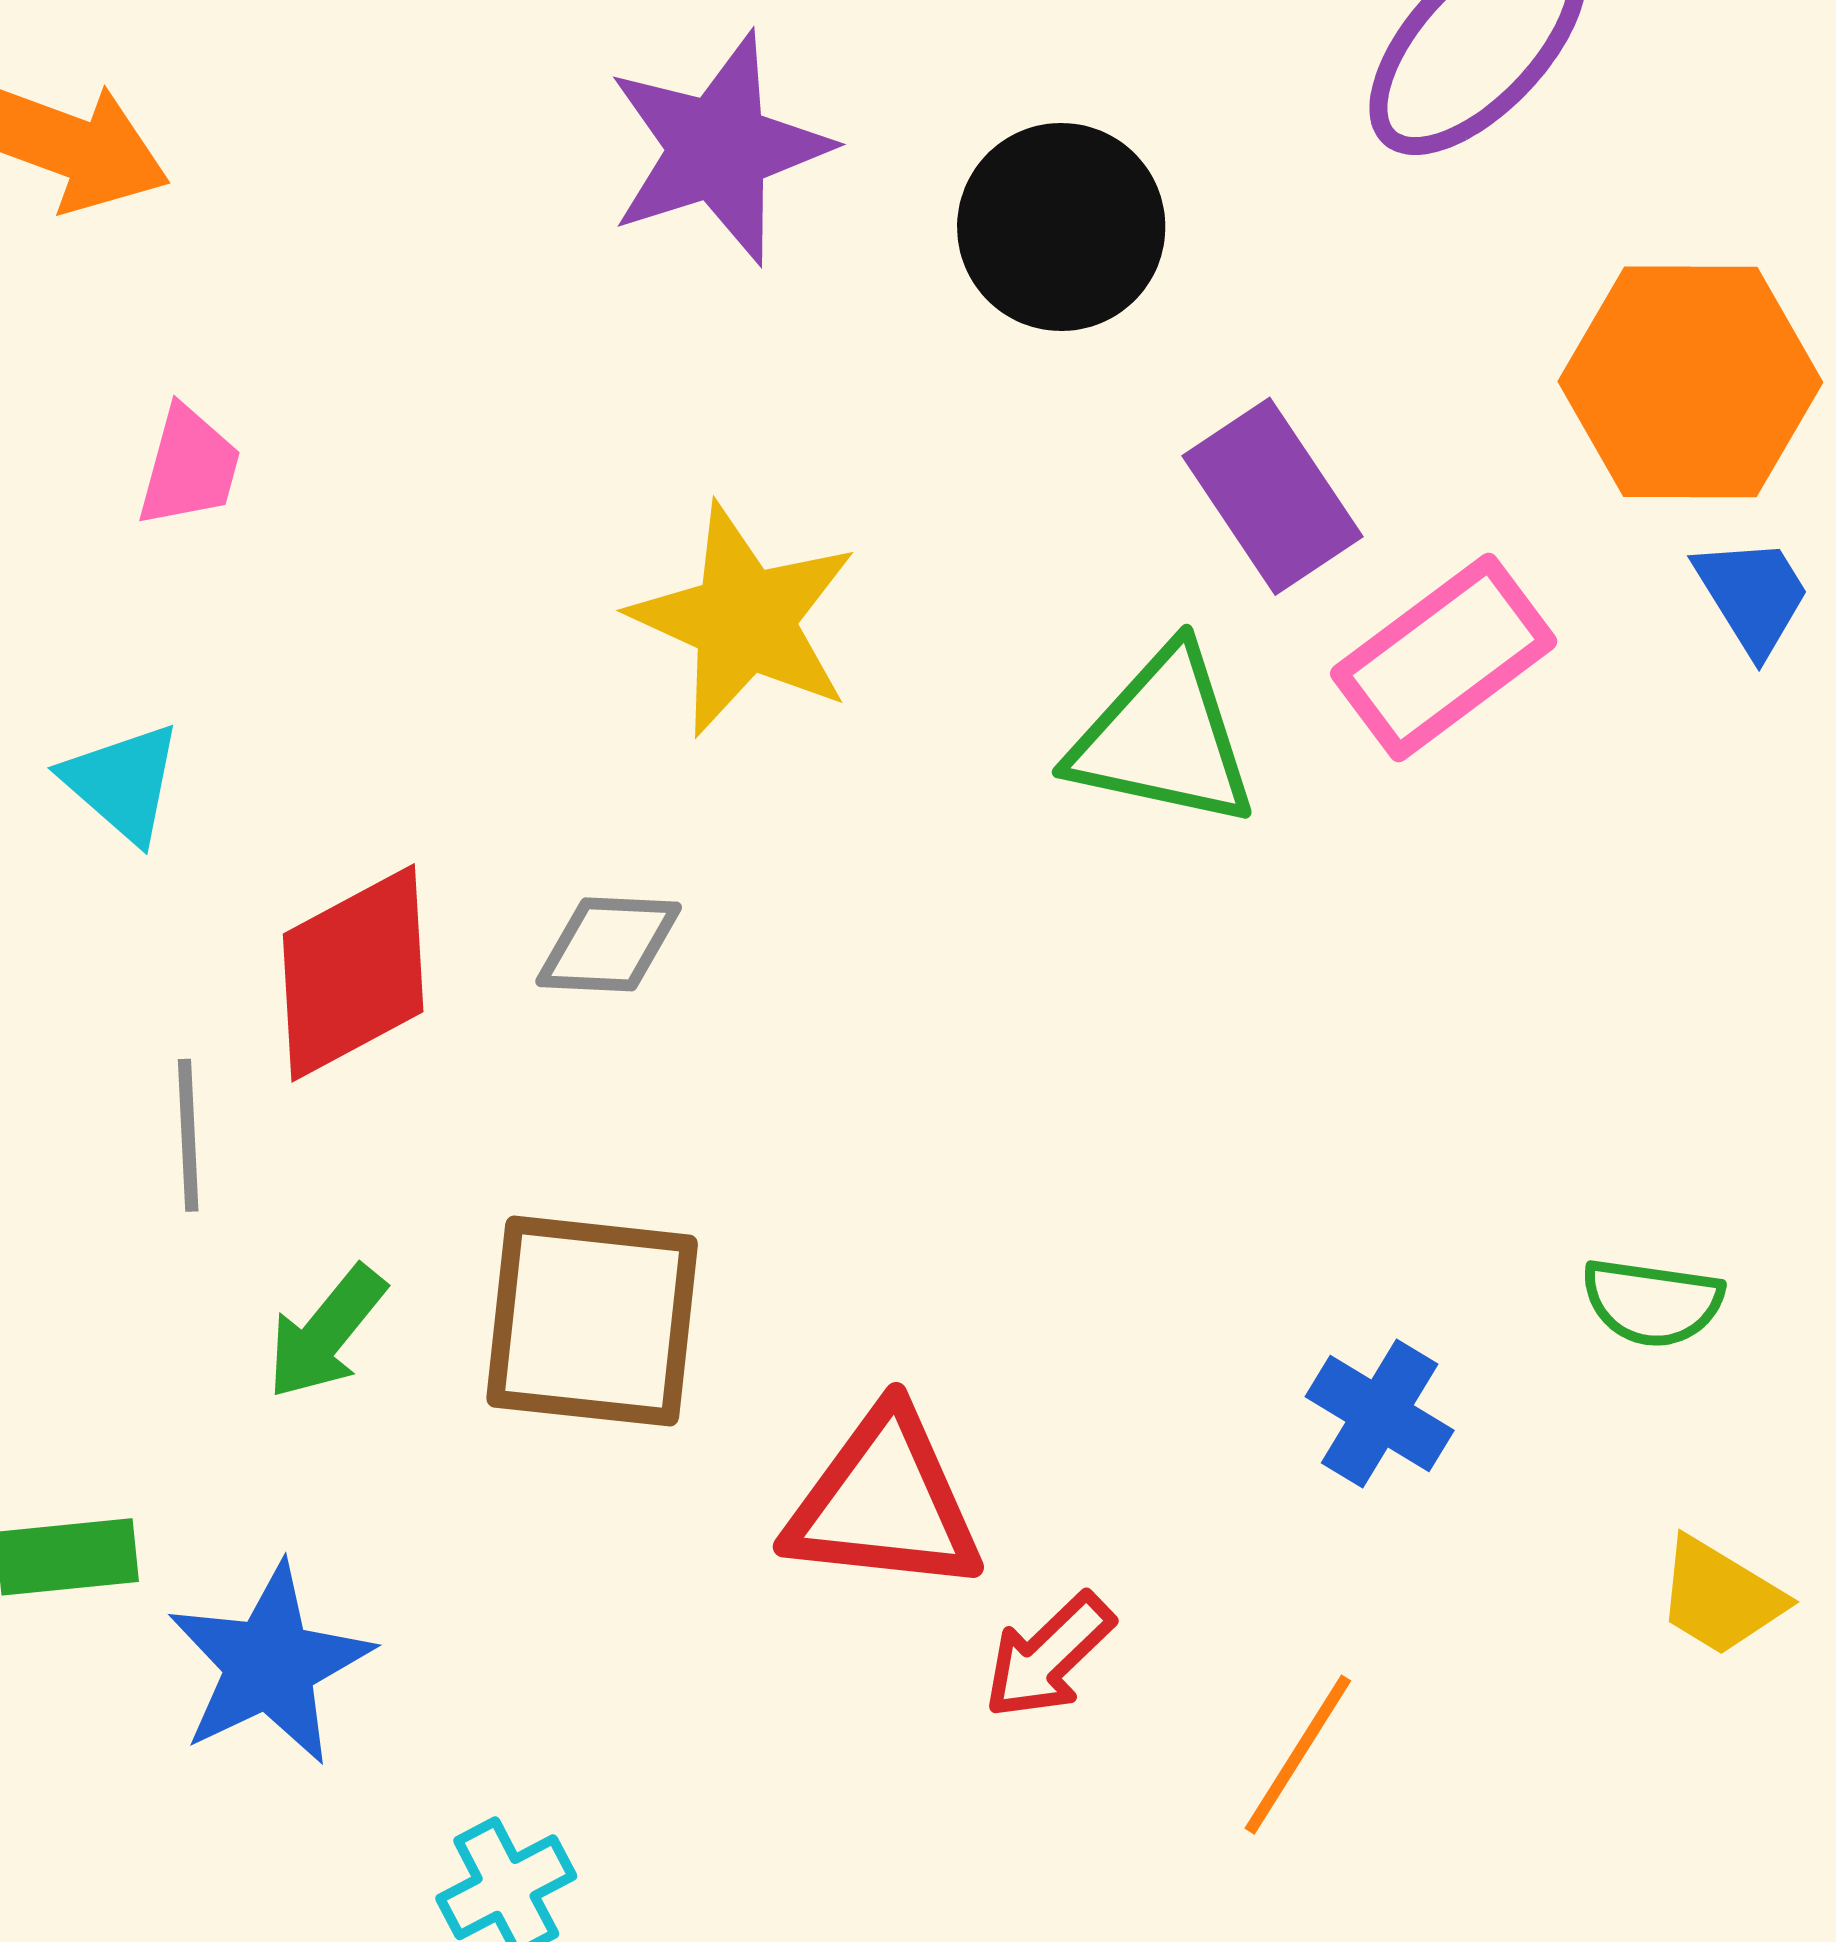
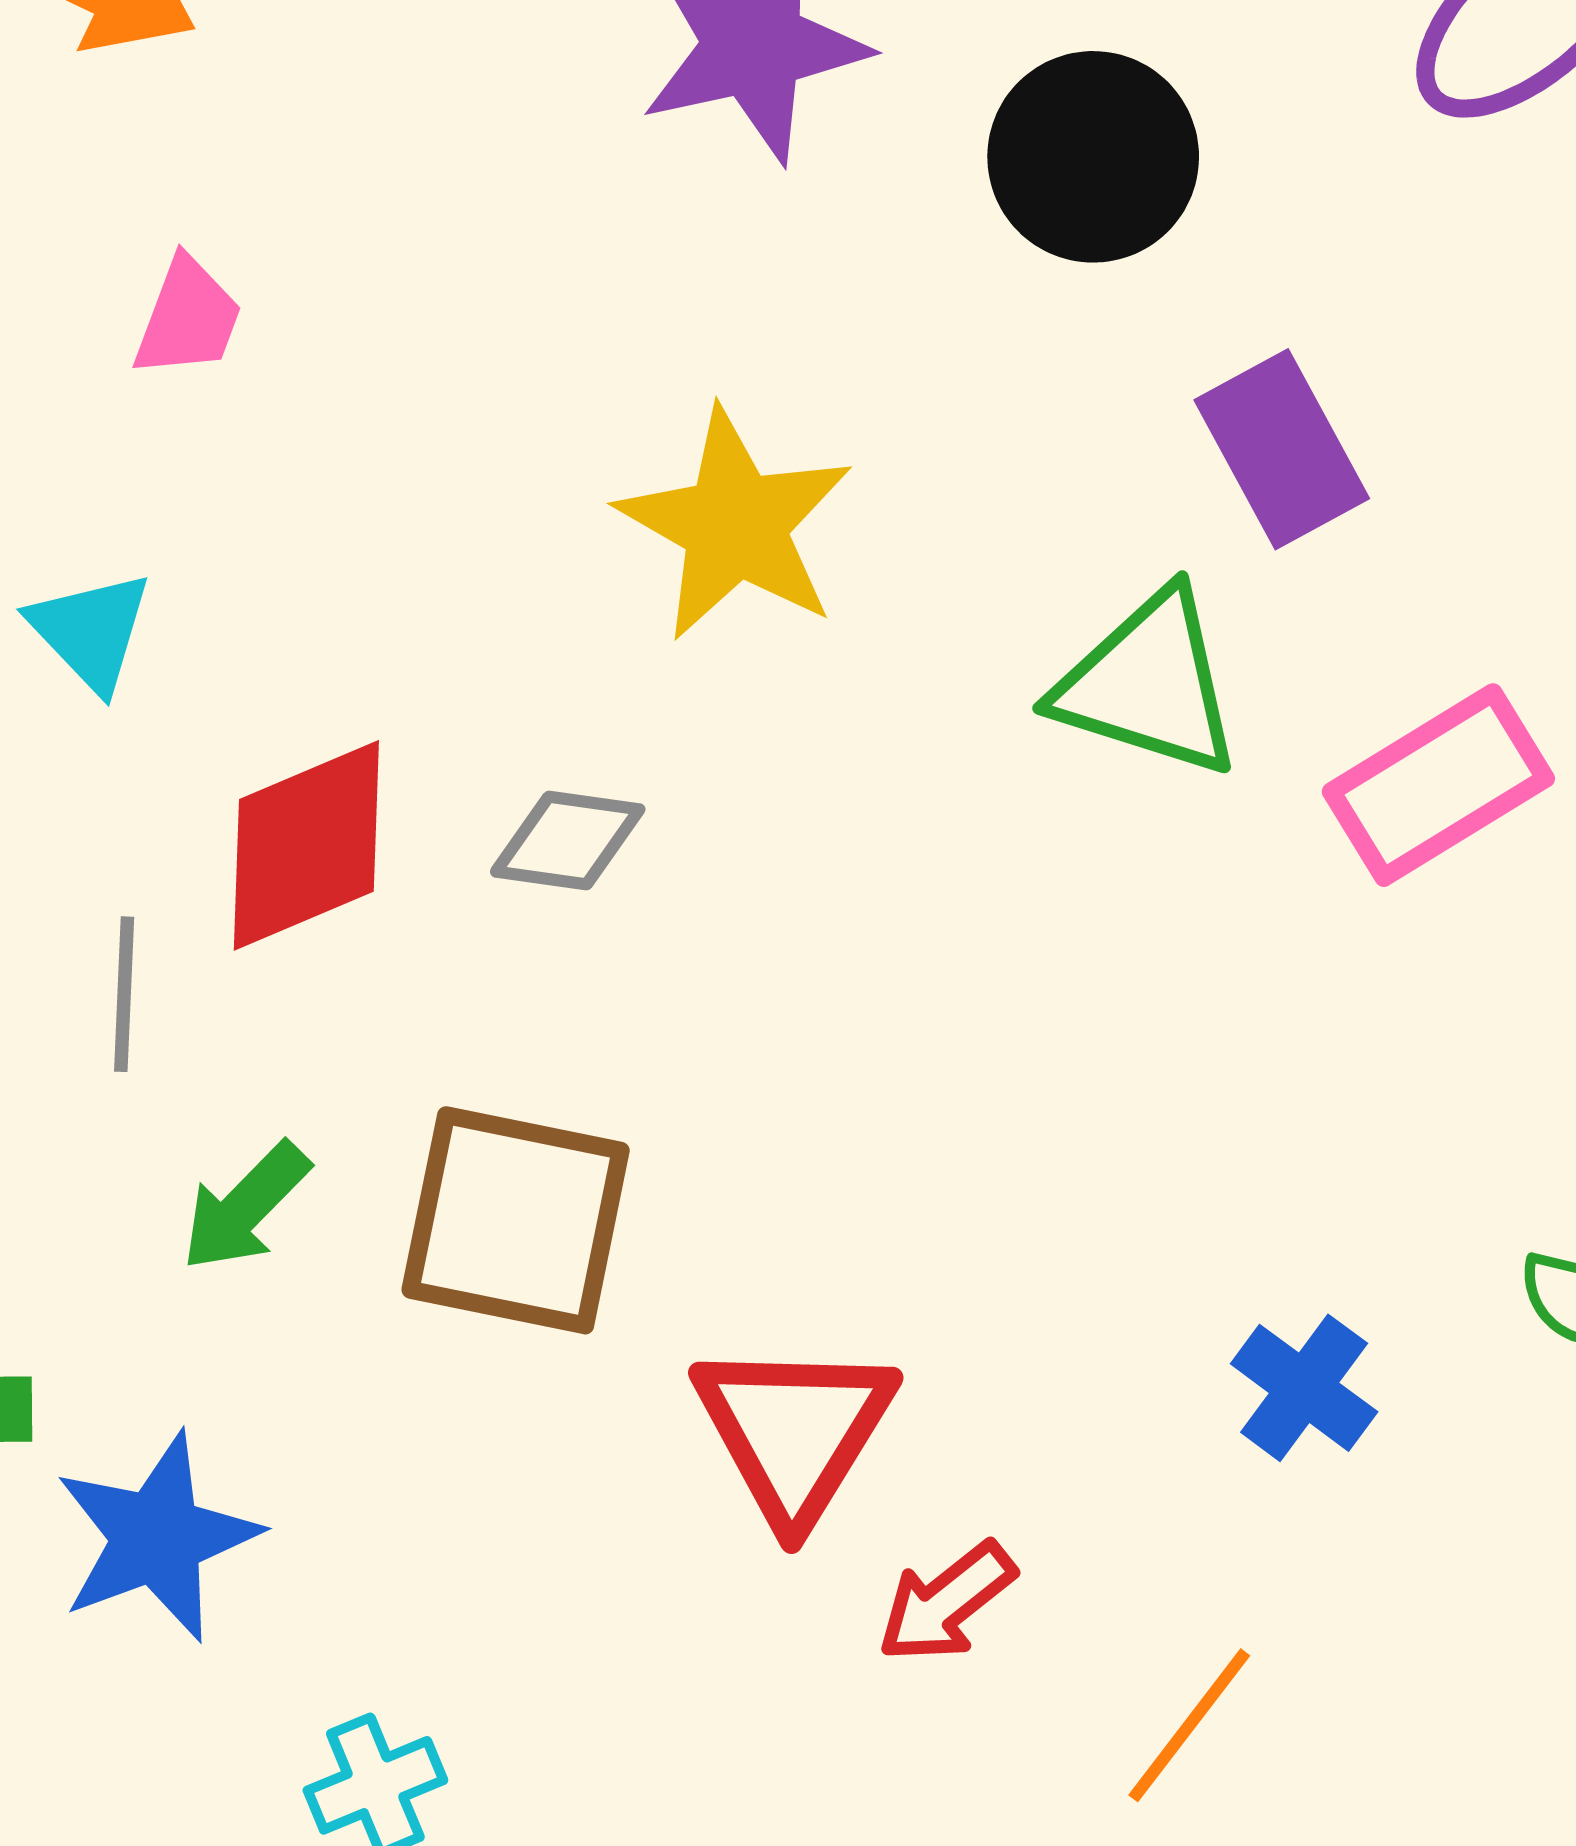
pink rectangle: (1444, 658) -> (1438, 785), moved
red triangle: (884, 1502) -> (794, 1431), turned 50

